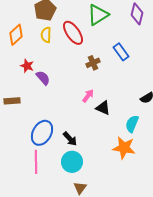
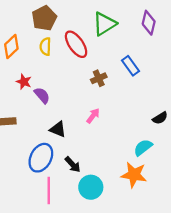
black triangle: (103, 108) -> (58, 129), moved
cyan semicircle: (132, 124) -> (143, 147), turned 30
pink line: (36, 162) -> (49, 191), moved
cyan circle: (72, 162) -> (91, 187), moved

